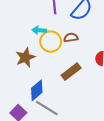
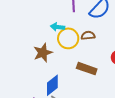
brown rectangle: (71, 72) -> (87, 69), turned 54

